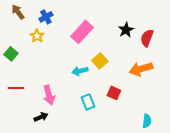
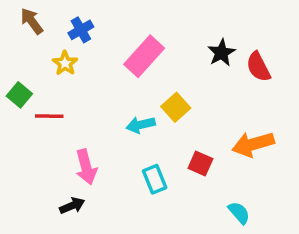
red semicircle: (147, 38) -> (258, 67), turned -48
orange arrow: (141, 69) -> (253, 144), moved
red line: (16, 88) -> (49, 116), moved
cyan semicircle: (147, 121) -> (239, 213), moved, turned -48

